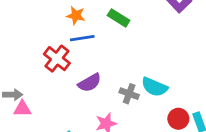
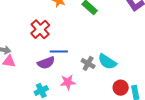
blue line: (82, 38) -> (59, 52), moved
purple semicircle: (90, 83) -> (46, 63), moved

